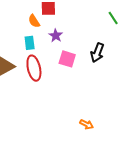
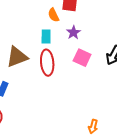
orange arrow: (87, 124) -> (93, 127), turned 72

